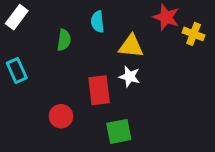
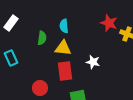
yellow triangle: (131, 46) -> (63, 48), moved
white star: (130, 77) -> (93, 62), moved

